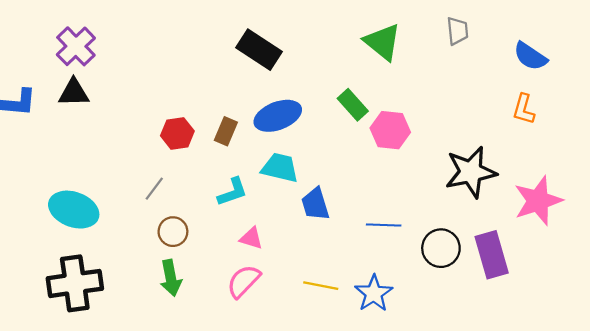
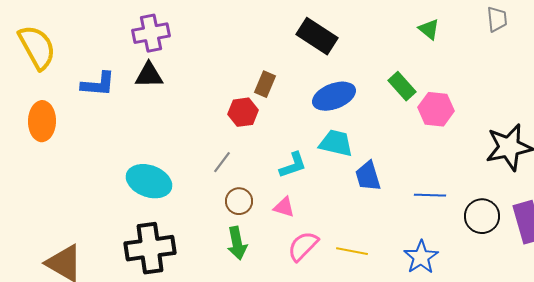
green triangle: (383, 42) -> (429, 29), size x0.6
purple cross: (76, 46) -> (151, 33), turned 33
brown rectangle: (226, 131) -> (265, 84), moved
pink triangle: (251, 238) -> (284, 207), moved
yellow line: (321, 286) -> (352, 251), moved

